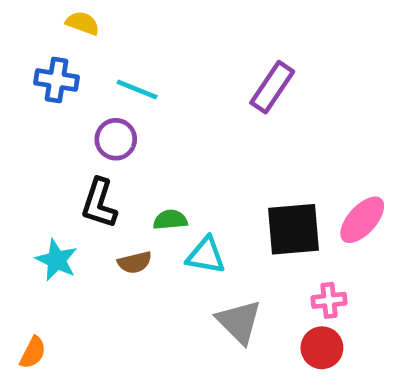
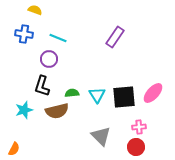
cyan triangle: (206, 255) -> (97, 95), moved, turned 48
cyan star: (57, 260) -> (24, 110), turned 30
brown semicircle: (135, 262) -> (57, 111), size x1.6

